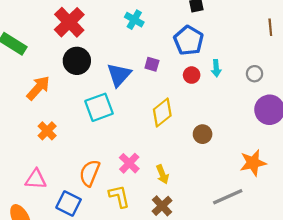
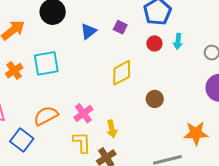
blue triangle: (119, 75) -> (88, 31), size x0.7
cyan square: (99, 107) -> (46, 63), moved
orange semicircle: (90, 173) -> (46, 116), turned 30
yellow L-shape: (119, 196) -> (82, 142), moved

